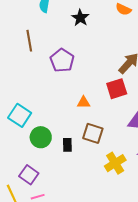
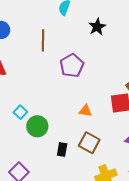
cyan square: (20, 115) -> (20, 112), size x0.6
green circle: (41, 137) -> (37, 126), moved

